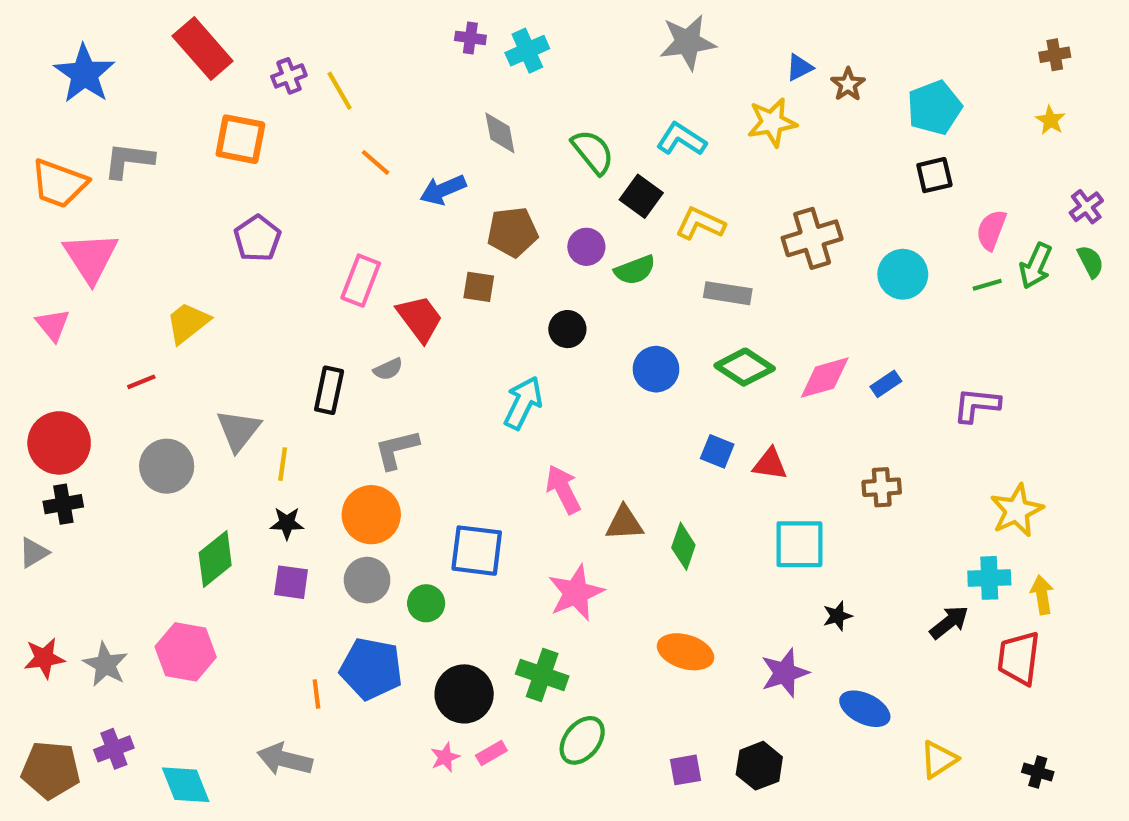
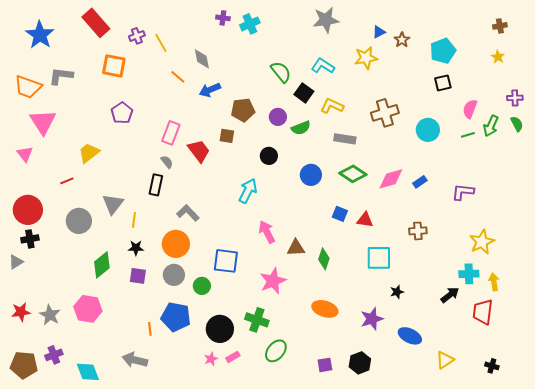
gray diamond: (500, 133) -> (202, 59), moved
purple cross: (1086, 207) -> (515, 98), turned 35
gray semicircle: (388, 369) -> (167, 162), moved, turned -104
gray L-shape: (397, 449) -> (188, 213), turned 60

